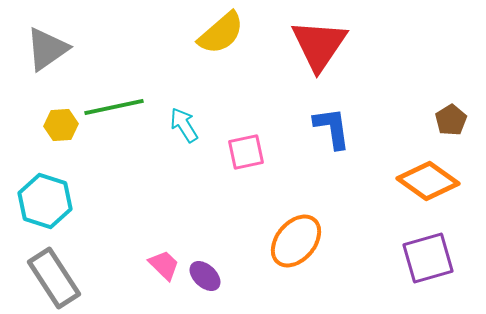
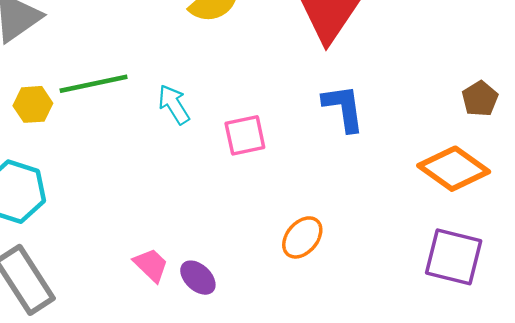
orange ellipse: (296, 241) -> (302, 237), size x0.7
purple square: (428, 258) -> (454, 257), turned 30

